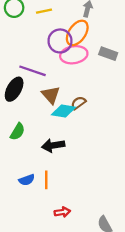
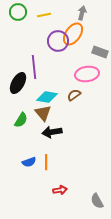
pink ellipse: (74, 55) -> (87, 74), moved
purple line: (32, 71) -> (34, 67), turned 65
brown triangle: (51, 95) -> (43, 113), moved
cyan diamond: (63, 111) -> (47, 97), moved

